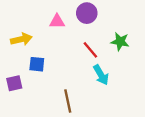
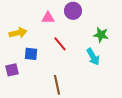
red line: (90, 50) -> (60, 44), moved
cyan arrow: (101, 75) -> (93, 57), moved

